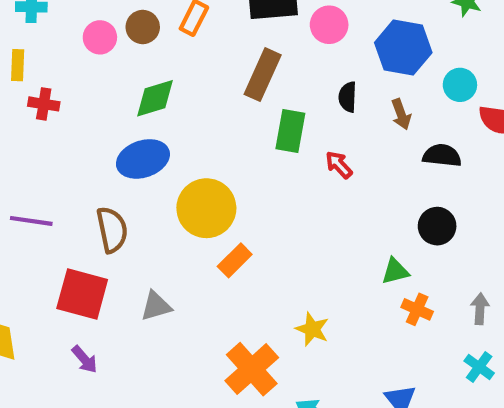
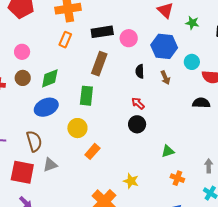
brown circle: (143, 27) -> (23, 78), moved
green rectangle: (290, 131) -> (86, 96), moved
black semicircle: (442, 156) -> (201, 103), moved
yellow circle: (206, 208) -> (77, 128), size x0.7
black circle: (437, 226) -> (137, 124), moved
gray triangle: (156, 306) -> (50, 165), moved
orange cross: (417, 309) -> (177, 178), moved

